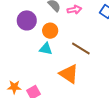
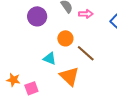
orange circle: (50, 31) -> (65, 38), moved
cyan triangle: (46, 49) -> (50, 58), moved

